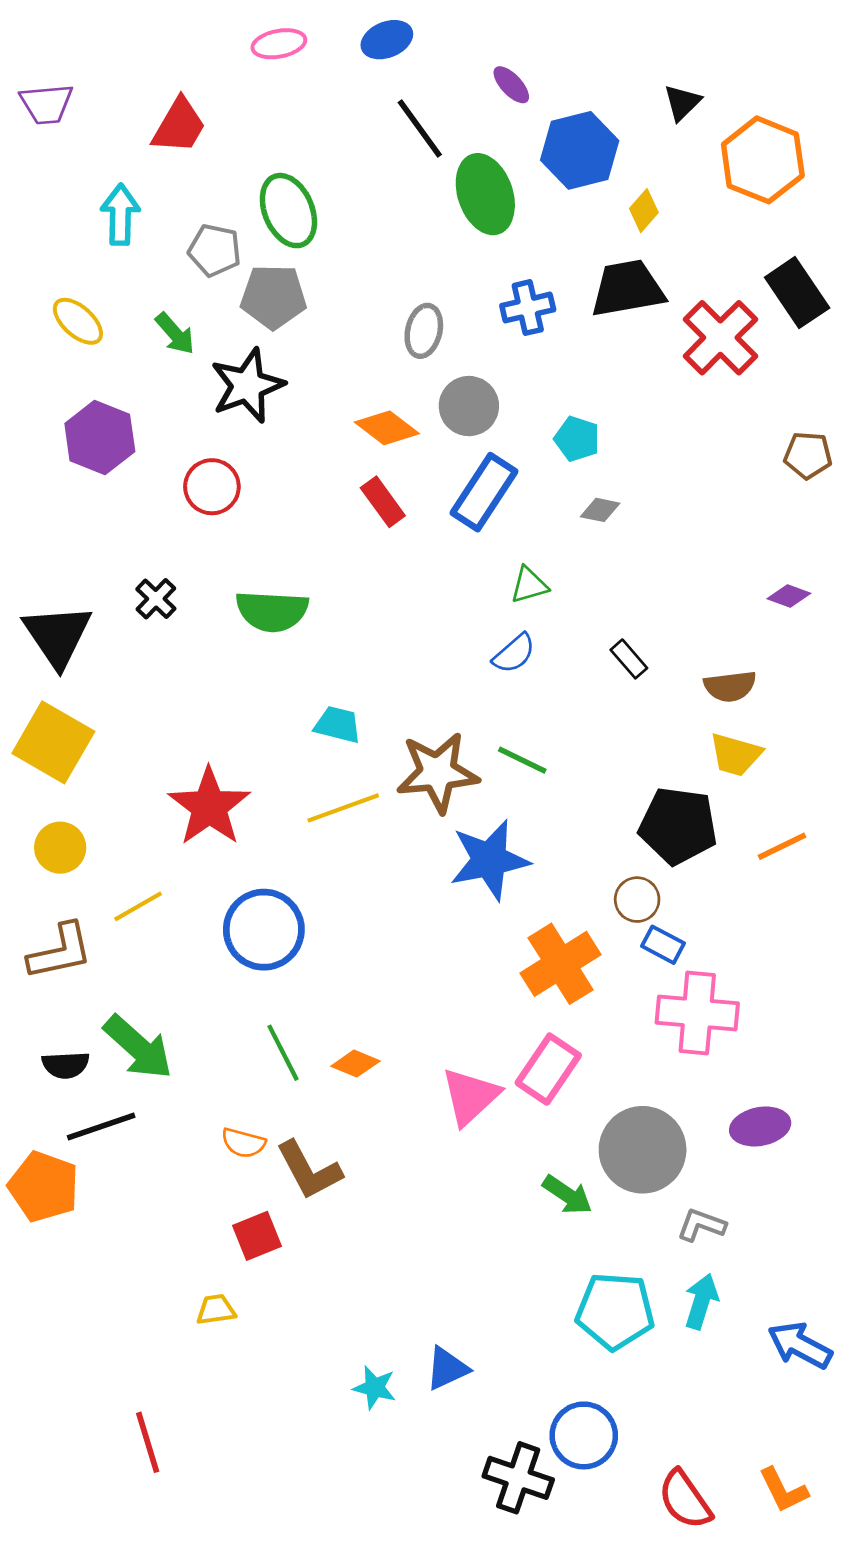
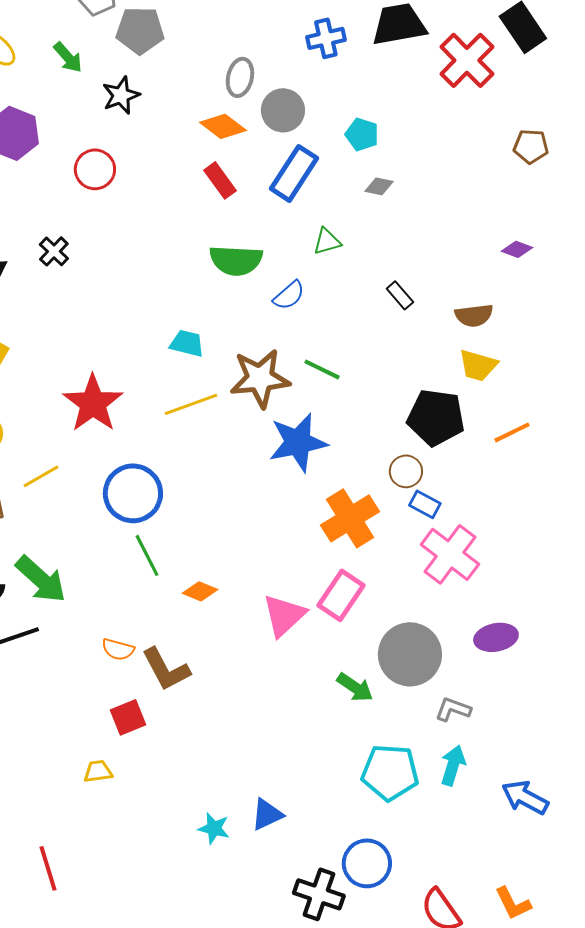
gray ellipse: (424, 331) -> (240, 77), moved
black star: (247, 386) -> (121, 95), size x0.7
green semicircle: (272, 611) -> (236, 260), moved
blue semicircle: (514, 653) -> (289, 295), moved
pink cross: (697, 1013) -> (450, 554), turned 32
green line: (283, 1053) -> (147, 555), moved

